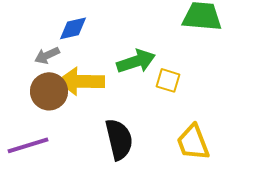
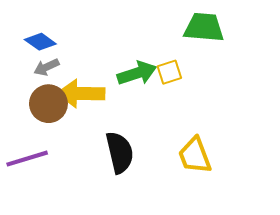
blue diamond: (73, 28) -> (40, 42), moved, turned 48
yellow square: (168, 80) -> (169, 72), moved, turned -35

